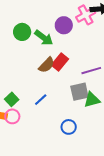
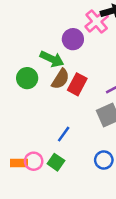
green circle: (22, 32) -> (27, 78), moved
brown semicircle: (47, 65) -> (61, 79), moved
green square: (12, 99) -> (56, 162), moved

